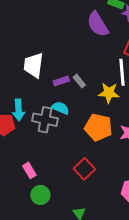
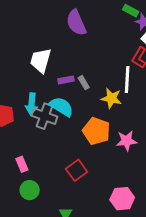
purple semicircle: (98, 24) -> (76, 23), moved
cyan semicircle: (60, 108) -> (61, 107), size x1.4
cyan arrow: (19, 110) -> (32, 104), moved

